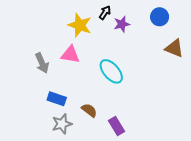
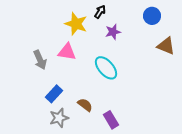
purple star: (122, 24) -> (113, 32), moved
blue rectangle: (57, 99) -> (54, 94), turned -66

